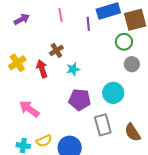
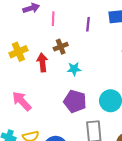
pink line: (60, 15) -> (53, 19), moved
purple line: (88, 24) -> (88, 24), moved

